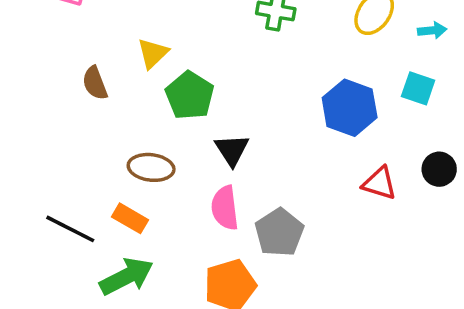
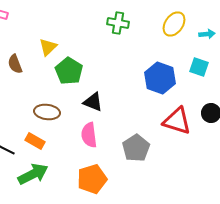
black triangle: (232, 150) -> (93, 102), turned -35
red triangle: (379, 183) -> (177, 121), size x1.4
gray pentagon: (279, 232) -> (136, 148), moved

